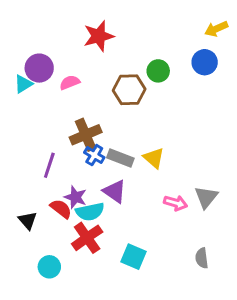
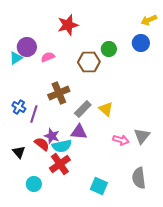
blue cross: (94, 155) -> (19, 107), moved
gray rectangle: (120, 158) -> (83, 109), turned -66
purple triangle: (115, 191) -> (79, 132), turned -30
cyan square: (134, 257) -> (99, 186), moved
gray semicircle: (202, 258) -> (139, 178), size x1.5

